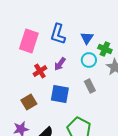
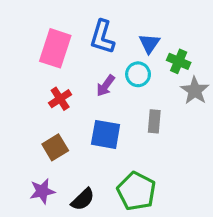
cyan circle: (89, 60) -> (138, 74), moved
red cross: (40, 71) -> (60, 99), moved
gray rectangle: (90, 86) -> (154, 121), turned 32

